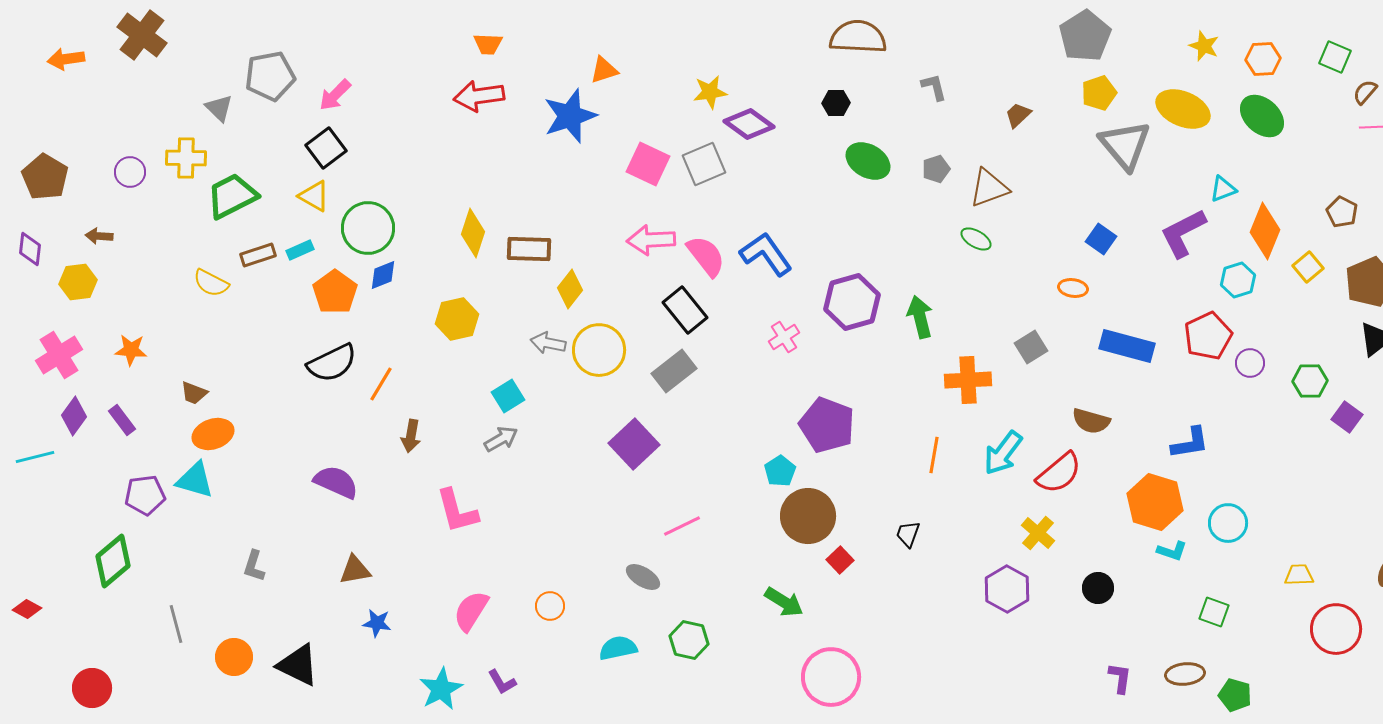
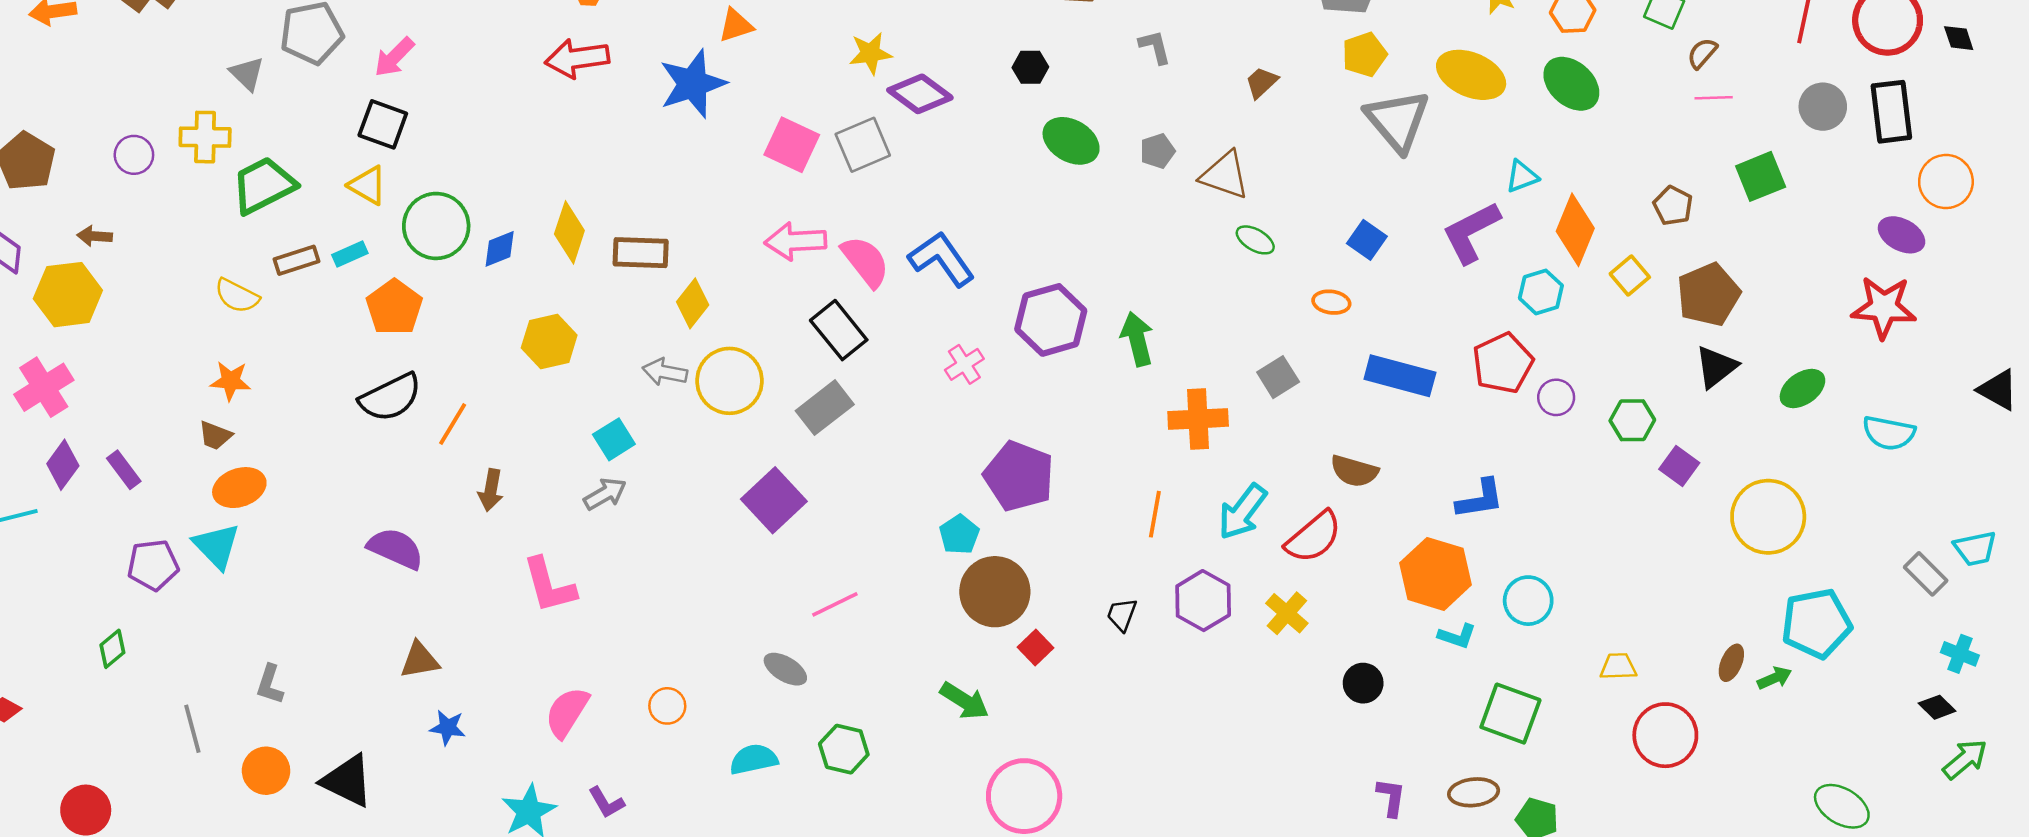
black square: (326, 148) -> (383, 124), turned -33
brown triangle: (989, 188) -> (1225, 175), turned 39
green ellipse: (976, 239) -> (1255, 240), moved
blue diamond: (383, 275) -> (500, 249), moved
yellow hexagon: (78, 282) -> (68, 295), size x1.4
orange star: (131, 350) -> (230, 381), moved
cyan triangle: (195, 480) -> (216, 546), turned 30
green diamond: (113, 561) -> (112, 649), size x0.6
gray L-shape: (254, 566) -> (270, 684), moved
purple hexagon: (1007, 589) -> (1203, 601), moved
green square: (1214, 612) -> (1510, 714), size x1.6

